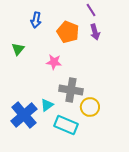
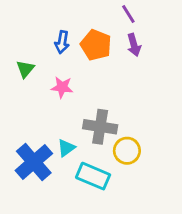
blue arrow: (36, 20) -> (62, 42), moved
pink star: (54, 62) -> (62, 87), moved

